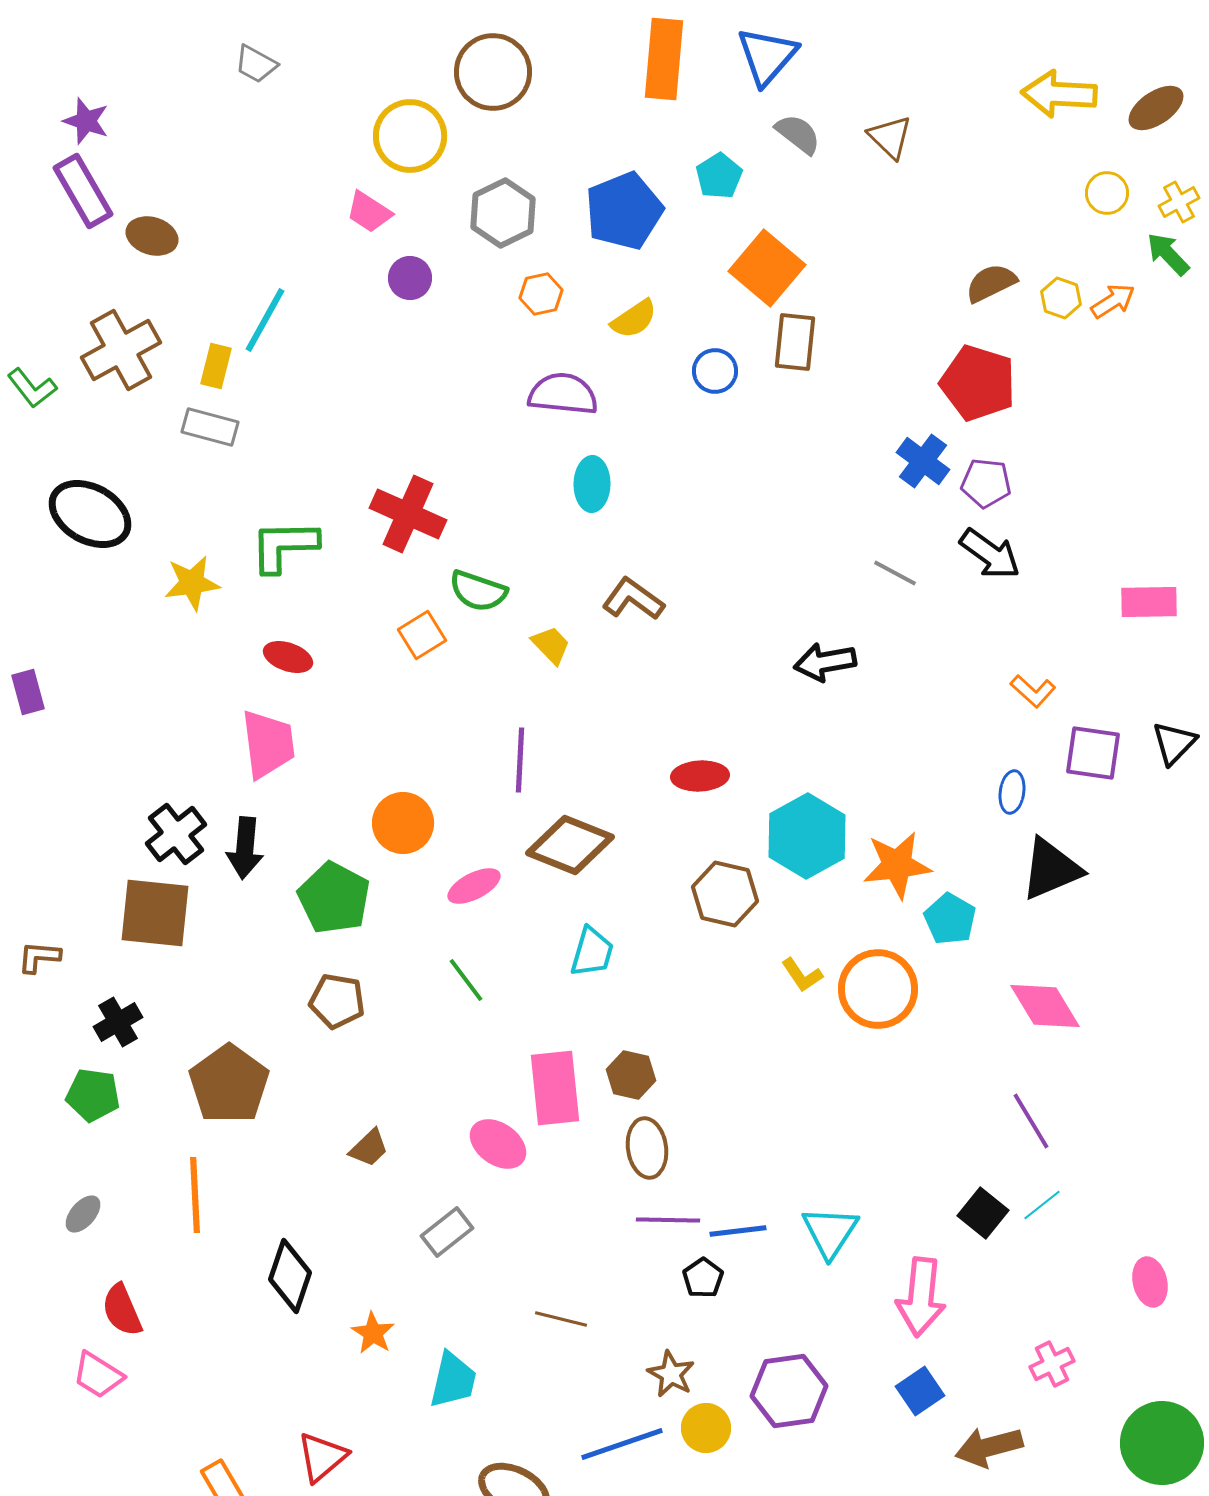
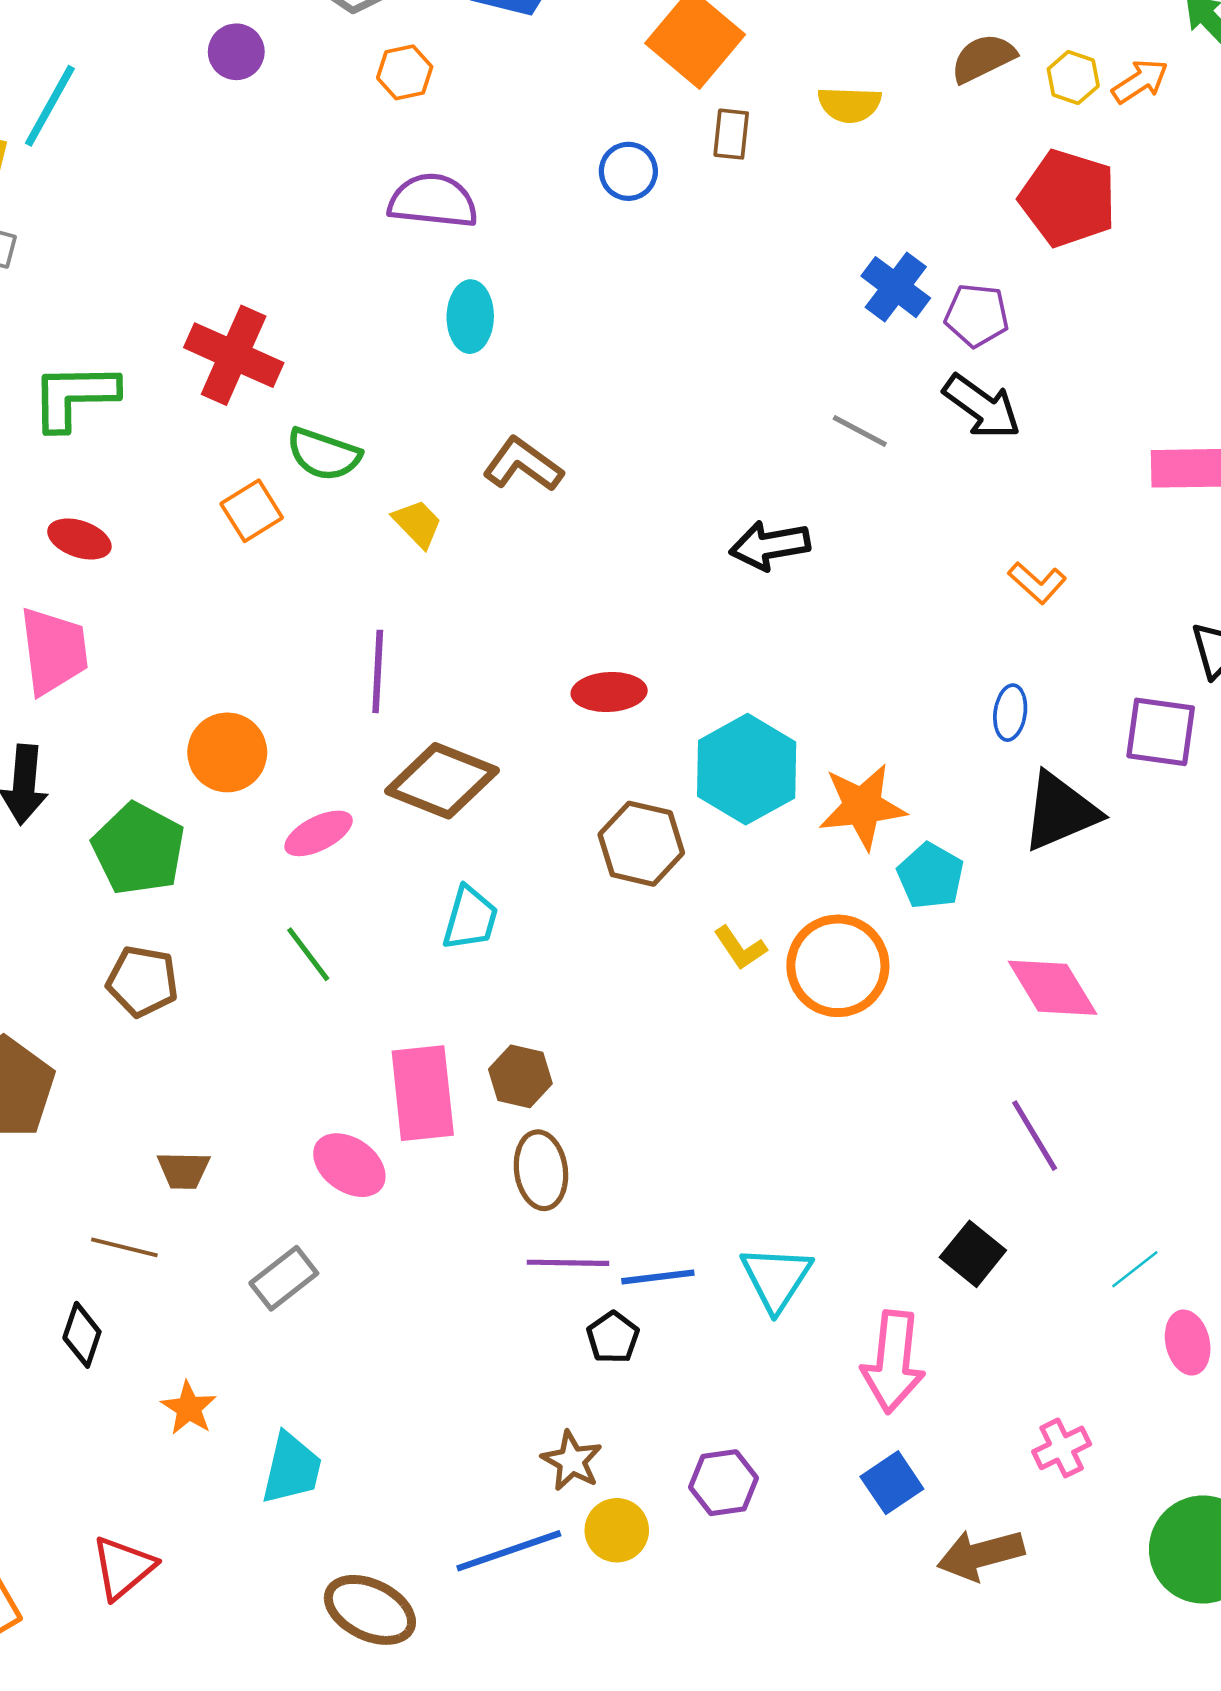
yellow semicircle: (634, 319) -> (849, 104), moved, turned 36
brown rectangle: (795, 342) -> (731, 134), size x0.7
red pentagon: (978, 383) -> (1068, 198), moved
purple square: (1093, 753) -> (1161, 732), moved
brown trapezoid: (369, 1148) -> (184, 1170), turned 45
cyan line: (1042, 1205) -> (1135, 1269), moved
black diamond: (290, 1276) -> (82, 1335), size x0.7
brown line: (561, 1319) -> (124, 1247), moved
purple hexagon: (789, 1391) -> (723, 1483), size x0.7

